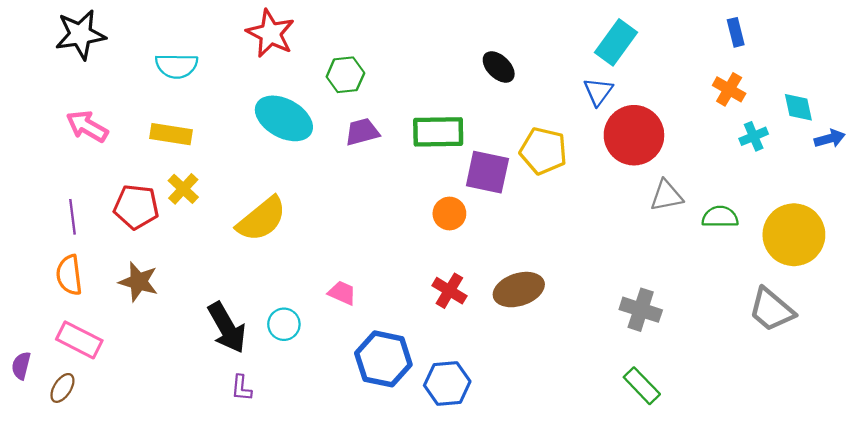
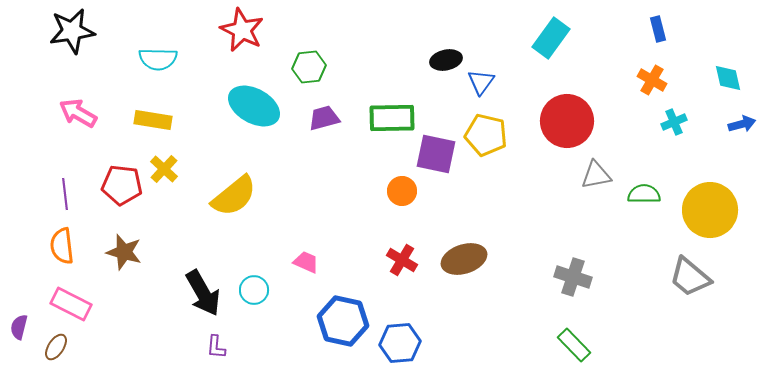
black ellipse: (499, 67) -> (446, 60), turned -56
blue triangle: (598, 92) -> (481, 82), moved
cyan diamond: (798, 107) -> (728, 78), moved

